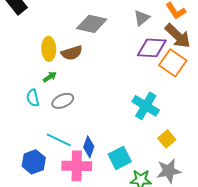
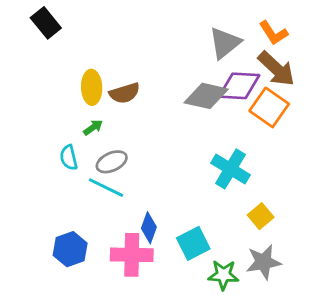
gray triangle: (142, 18) -> (225, 43), size x1.4
gray diamond: (92, 24) -> (206, 96), moved
cyan line: (59, 140) -> (106, 188), moved

